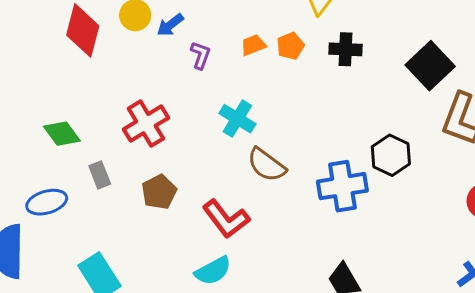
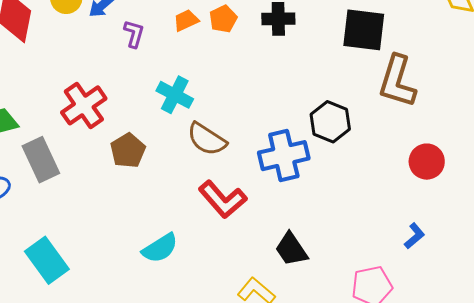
black square: (430, 66) -> (364, 30), turned -36
gray rectangle: (100, 175) -> (41, 160), size x1.6
brown pentagon: (159, 192) -> (128, 151), moved
red L-shape: (226, 219) -> (223, 199), moved

